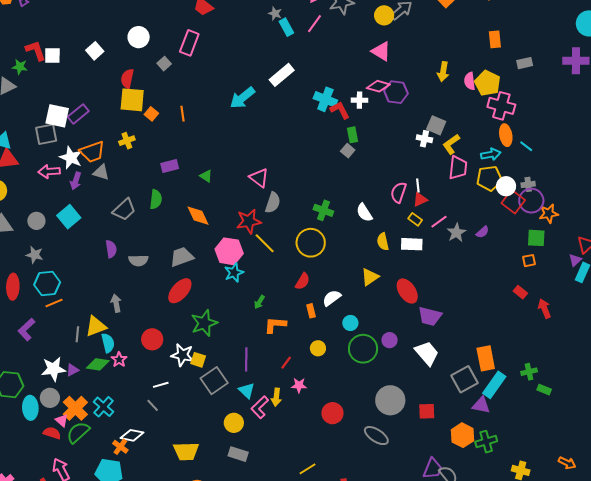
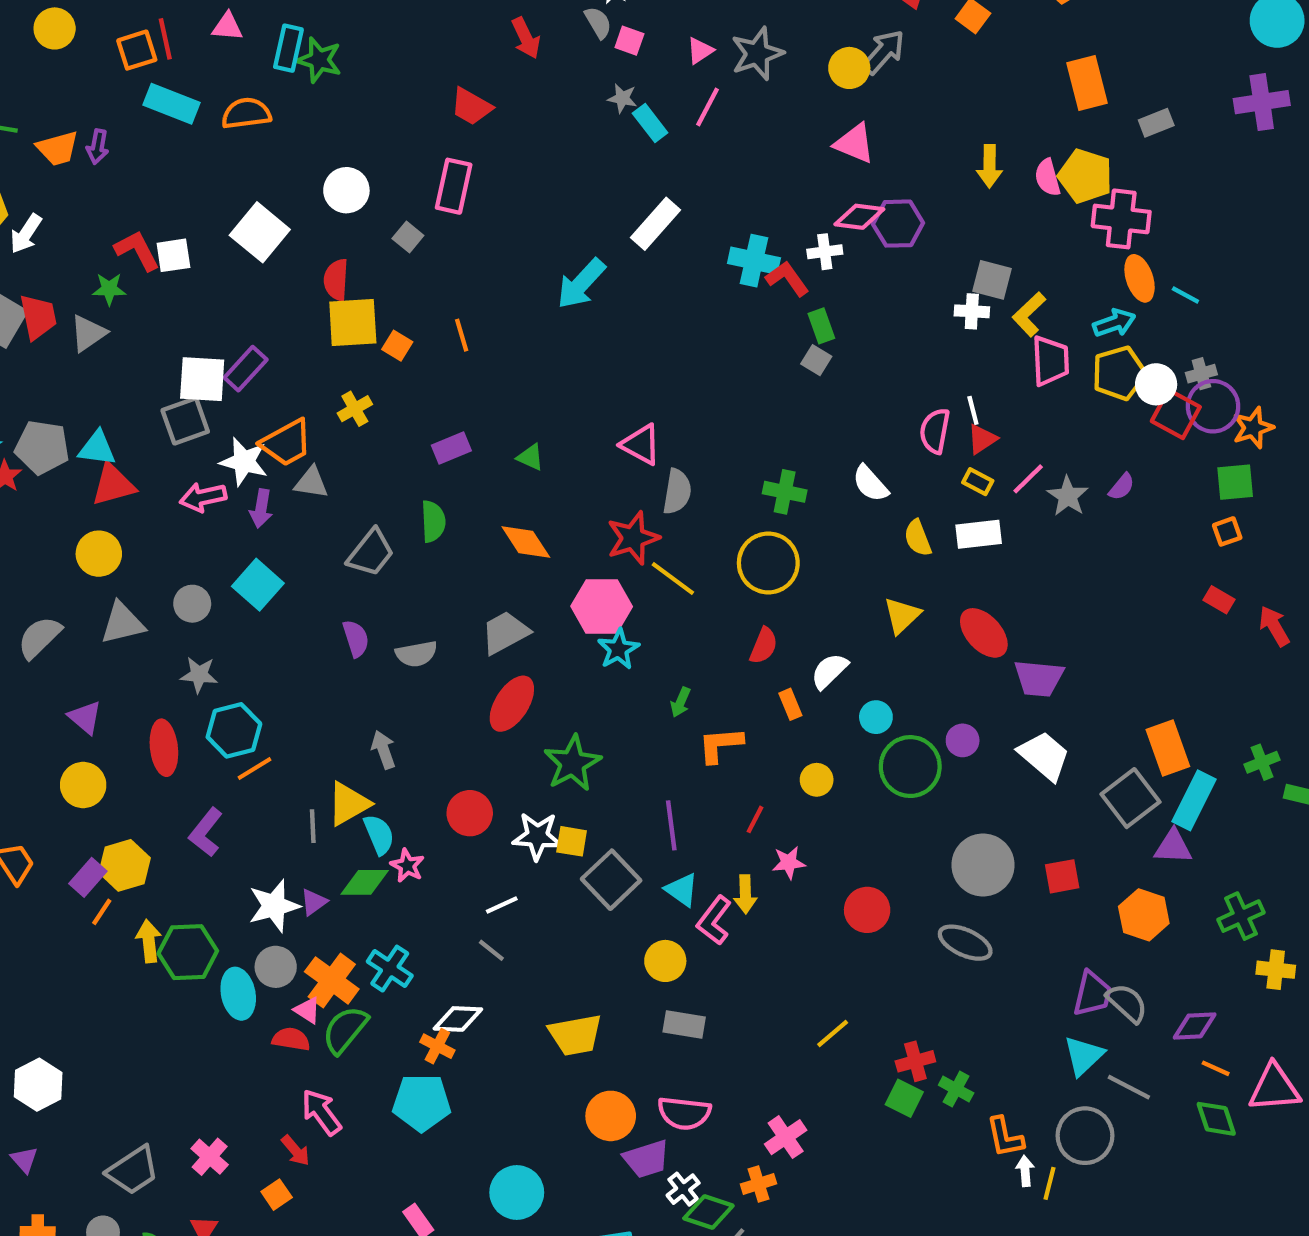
orange rectangle: (495, 39) -> (1087, 83), size x1.4
white square: (95, 51) -> (260, 232), size x1.5
green cross: (486, 442) -> (1241, 916), moved

